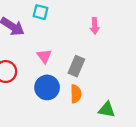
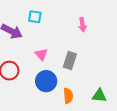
orange semicircle: (76, 94) -> (68, 96), moved

